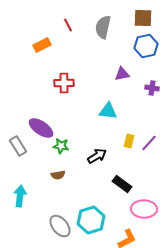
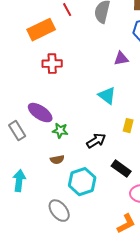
orange rectangle: (42, 45) -> (41, 30), size x1.5
red cross: (64, 83) -> (52, 64), moved
cyan triangle: (108, 111) -> (107, 96), turned 30
cyan hexagon: (91, 220) -> (82, 182), moved

